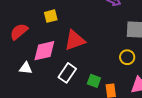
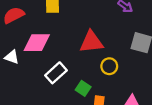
red triangle: (75, 40) -> (91, 42), moved
yellow circle: (127, 57) -> (109, 66), moved

